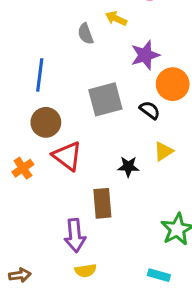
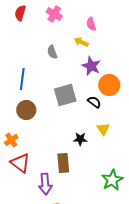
yellow arrow: (116, 18) -> (81, 42), moved
purple star: (145, 55) -> (91, 66), turned -30
yellow triangle: (163, 151) -> (103, 129), turned -32
red triangle: (67, 156) -> (20, 163), moved

